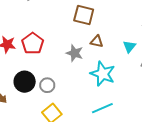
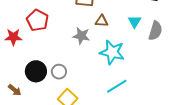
red pentagon: (33, 43) -> (38, 20), moved

